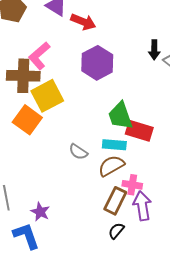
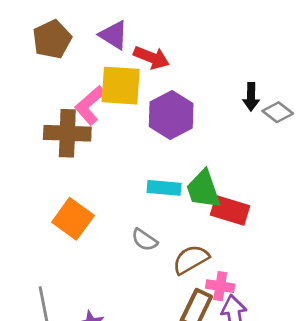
yellow square: (47, 96) -> (121, 86), moved, turned 32
orange square: (27, 120) -> (73, 219), moved
cyan rectangle: (114, 145) -> (164, 188), moved

